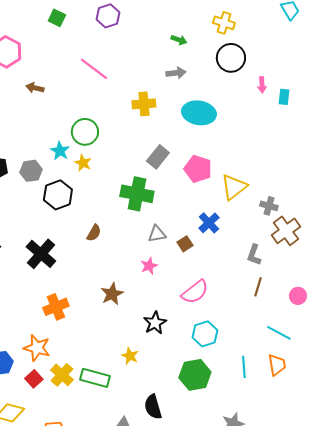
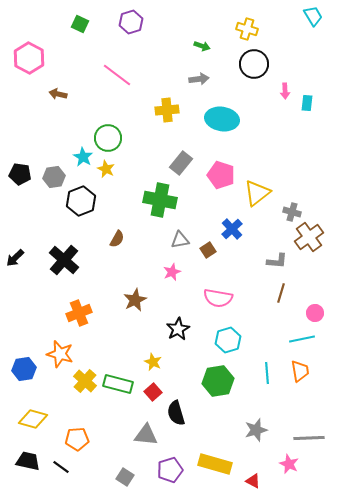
gray L-shape: (254, 255) -> (277, 261), turned -105
pink semicircle: (195, 292) -> (218, 298), turned 48
pink circle: (298, 296) -> (315, 313), moved
cyan line: (279, 333) -> (302, 339), turned -40
red square: (34, 379) -> (153, 392), moved

